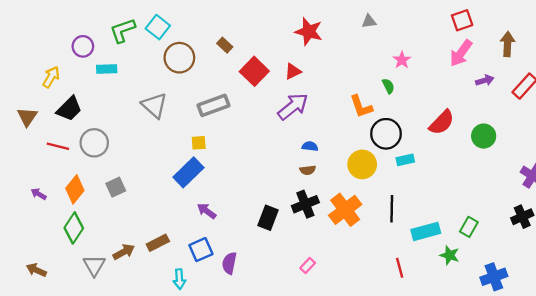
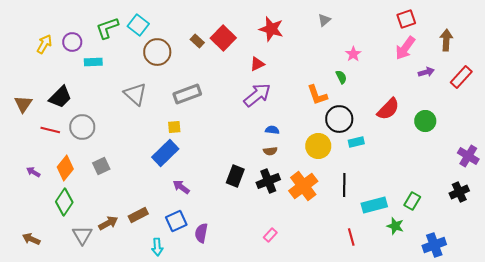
gray triangle: (369, 21) -> (324, 20), turned -32
red square: (254, 71) -> (223, 38), moved
yellow arrow: (51, 77) -> (44, 44), moved
black rectangle: (268, 218) -> (235, 176), moved

